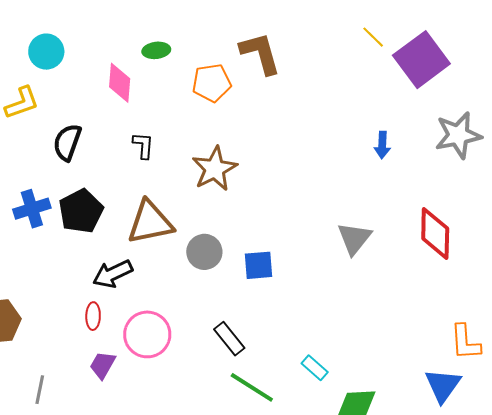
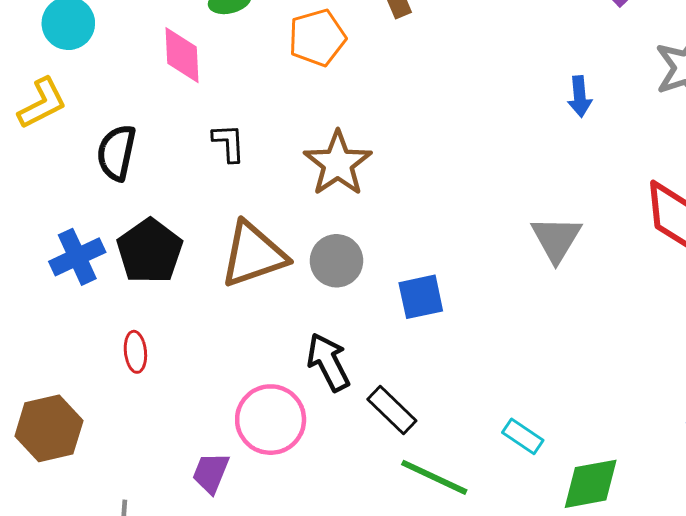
gray circle: (204, 252) -> (336, 261), moved
black arrow: (113, 274) -> (328, 362), moved, turned 96
red ellipse: (93, 316) -> (135, 352), moved

